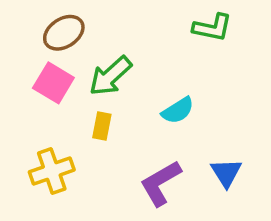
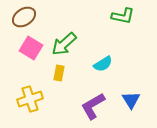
brown ellipse: (64, 33) -> (24, 17), moved

